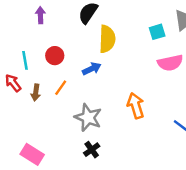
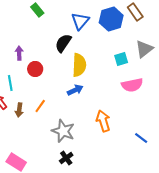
purple arrow: (40, 15) -> (19, 53), moved
red circle: (55, 56) -> (35, 69), moved
blue arrow: (92, 69) -> (75, 90), moved

